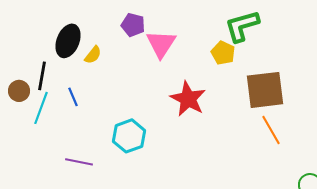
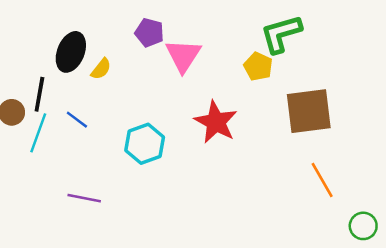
blue line: (73, 97) -> (77, 120), turned -30
orange line: (271, 130) -> (322, 180), moved
cyan hexagon: (129, 136) -> (145, 144), moved

